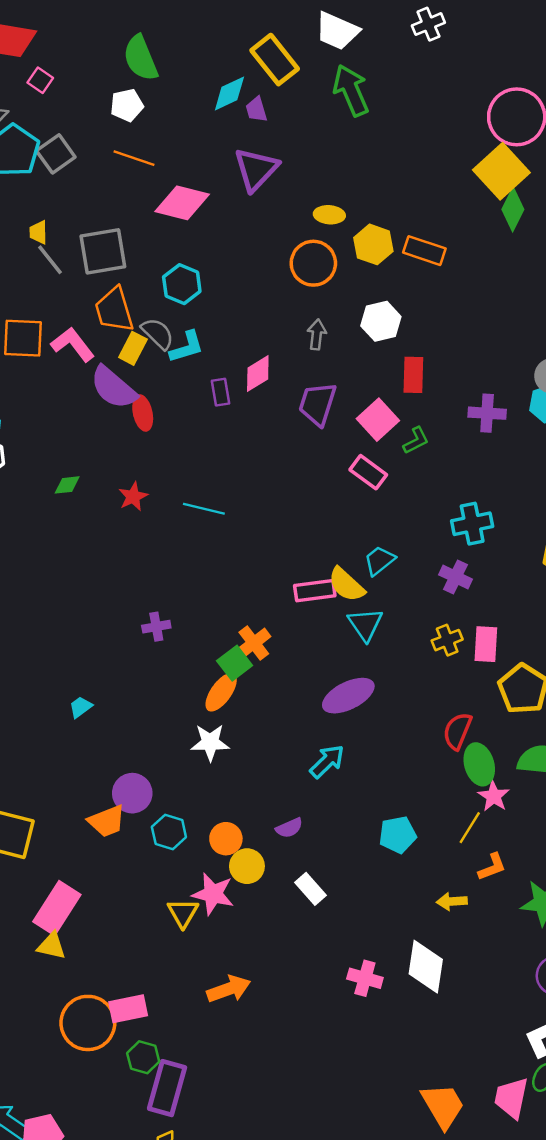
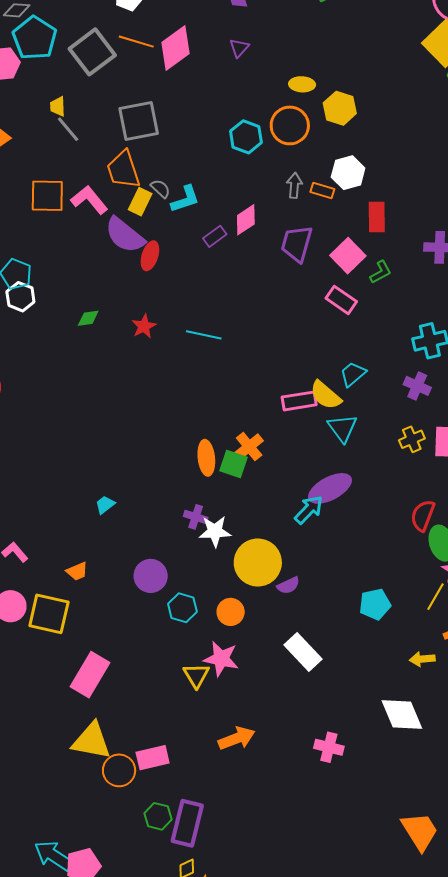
gray square: (56, 154) -> (92, 52), moved, size x1.4
purple triangle: (256, 169) -> (239, 48), size x0.5
pink diamond: (182, 203) -> (176, 48), moved, turned -48
gray square: (103, 251) -> (139, 121), moved
orange rectangle: (424, 251) -> (322, 191), moved, size x0.7
cyan hexagon: (182, 284) -> (246, 137), moved
gray semicircle: (158, 334) -> (160, 189), size x0.7
purple rectangle: (220, 392) -> (215, 236), turned 65
red ellipse: (143, 413) -> (150, 256), turned 32
purple cross: (156, 627) -> (196, 517), moved, turned 30
green square: (235, 663) -> (233, 464), turned -32
orange ellipse: (221, 692) -> (206, 458), moved, turned -40
cyan arrow: (327, 761) -> (309, 510), moved
orange trapezoid: (107, 821) -> (77, 571), moved, size x0.7
purple semicircle: (289, 828) -> (288, 585), moved
yellow circle: (247, 866) -> (258, 563), moved, size x1.6
white rectangle: (311, 889) -> (303, 652), size x1.4
yellow triangle: (52, 946) -> (92, 741), moved, size x1.6
white diamond: (426, 967) -> (402, 715), turned -30
pink cross: (365, 978) -> (329, 747), moved
orange circle: (88, 1023) -> (119, 770), size x0.7
green hexagon: (143, 1057) -> (158, 816), moved

